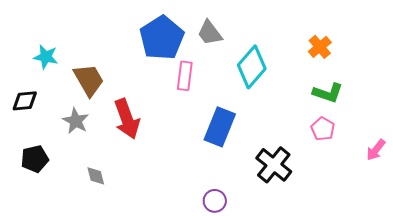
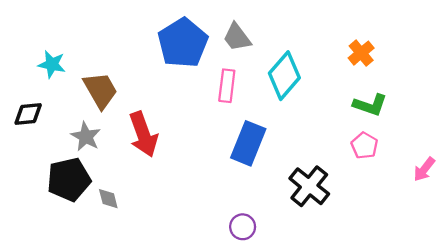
pink rectangle: (185, 76) -> (227, 86), moved
black pentagon: (35, 159) -> (69, 179), moved, size x1.4

